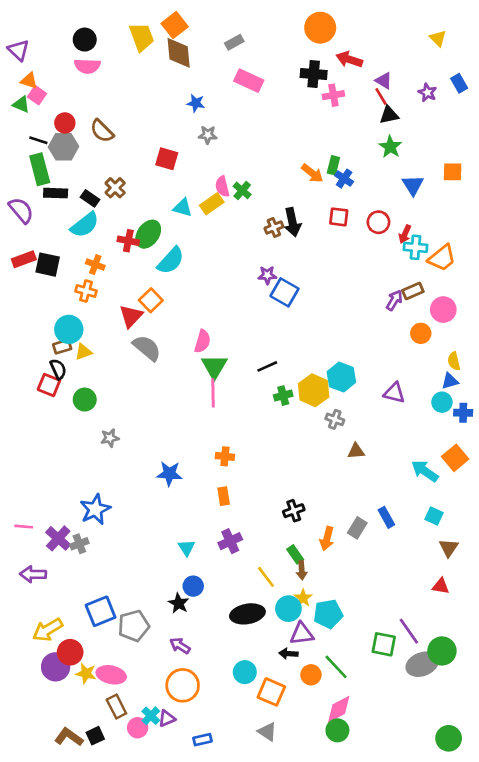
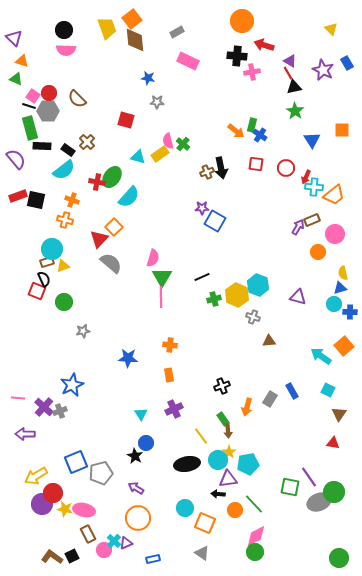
purple star: (427, 93) -> (323, 70), size x1.5
pink square: (37, 95) -> (33, 96), moved

